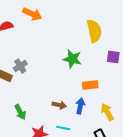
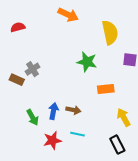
orange arrow: (32, 14) -> (68, 15), moved
blue arrow: (80, 106) -> (53, 111), moved

